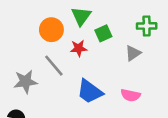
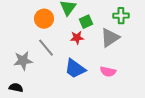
red star: (79, 48) -> (77, 38), moved
gray triangle: (133, 53) -> (110, 38), size x1.5

